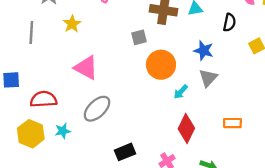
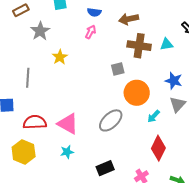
gray line: (31, 33) -> (28, 78), moved
pink triangle: (86, 68) -> (68, 124), moved
gray ellipse: (97, 109) -> (111, 120), moved
cyan star: (63, 131) -> (67, 152), moved

